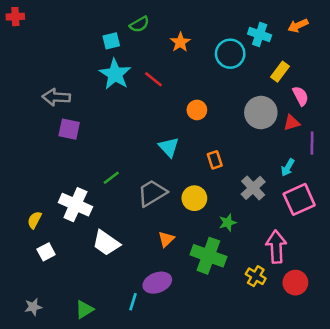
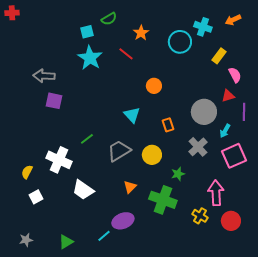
red line: (153, 79) -> (126, 54), moved
gray circle: (261, 113) -> (204, 112), moved
cyan line: (133, 302) -> (104, 236), turned 32

